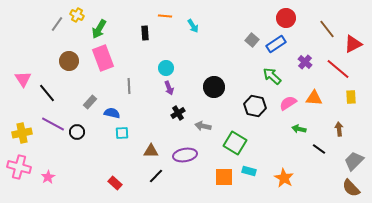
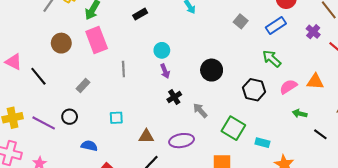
black rectangle: (145, 33) -> (140, 14), turned 64
gray square: (252, 40) -> (241, 21), moved
purple cross: (305, 62) -> (313, 32), moved
pink triangle: (23, 79) -> (14, 62), turned -30
blue semicircle: (112, 113) -> (89, 146), moved
purple line: (53, 124) -> (44, 123), moved
gray arrow: (203, 126) -> (200, 110), turned 35
cyan rectangle: (249, 171) -> (262, 143), moved

